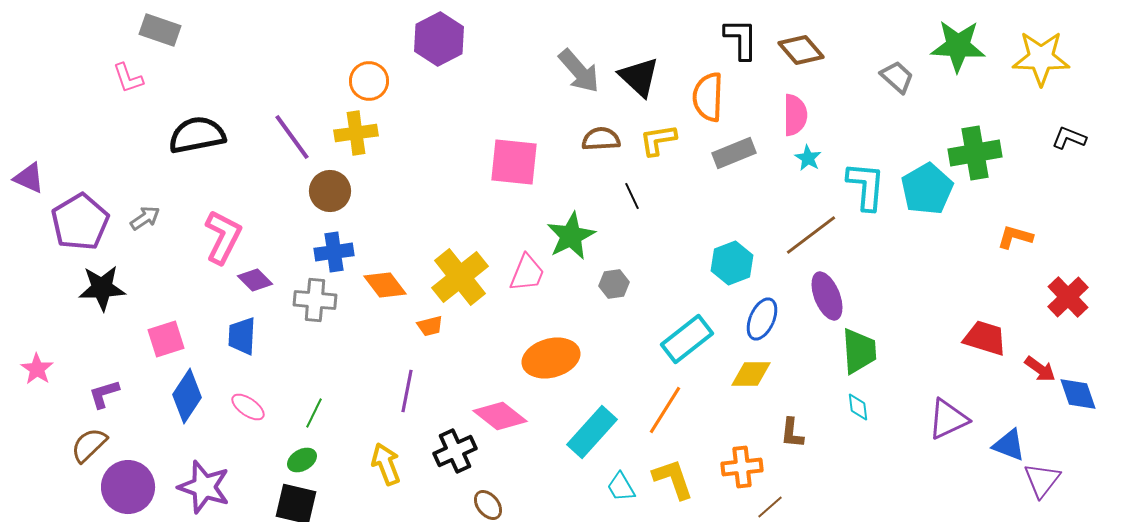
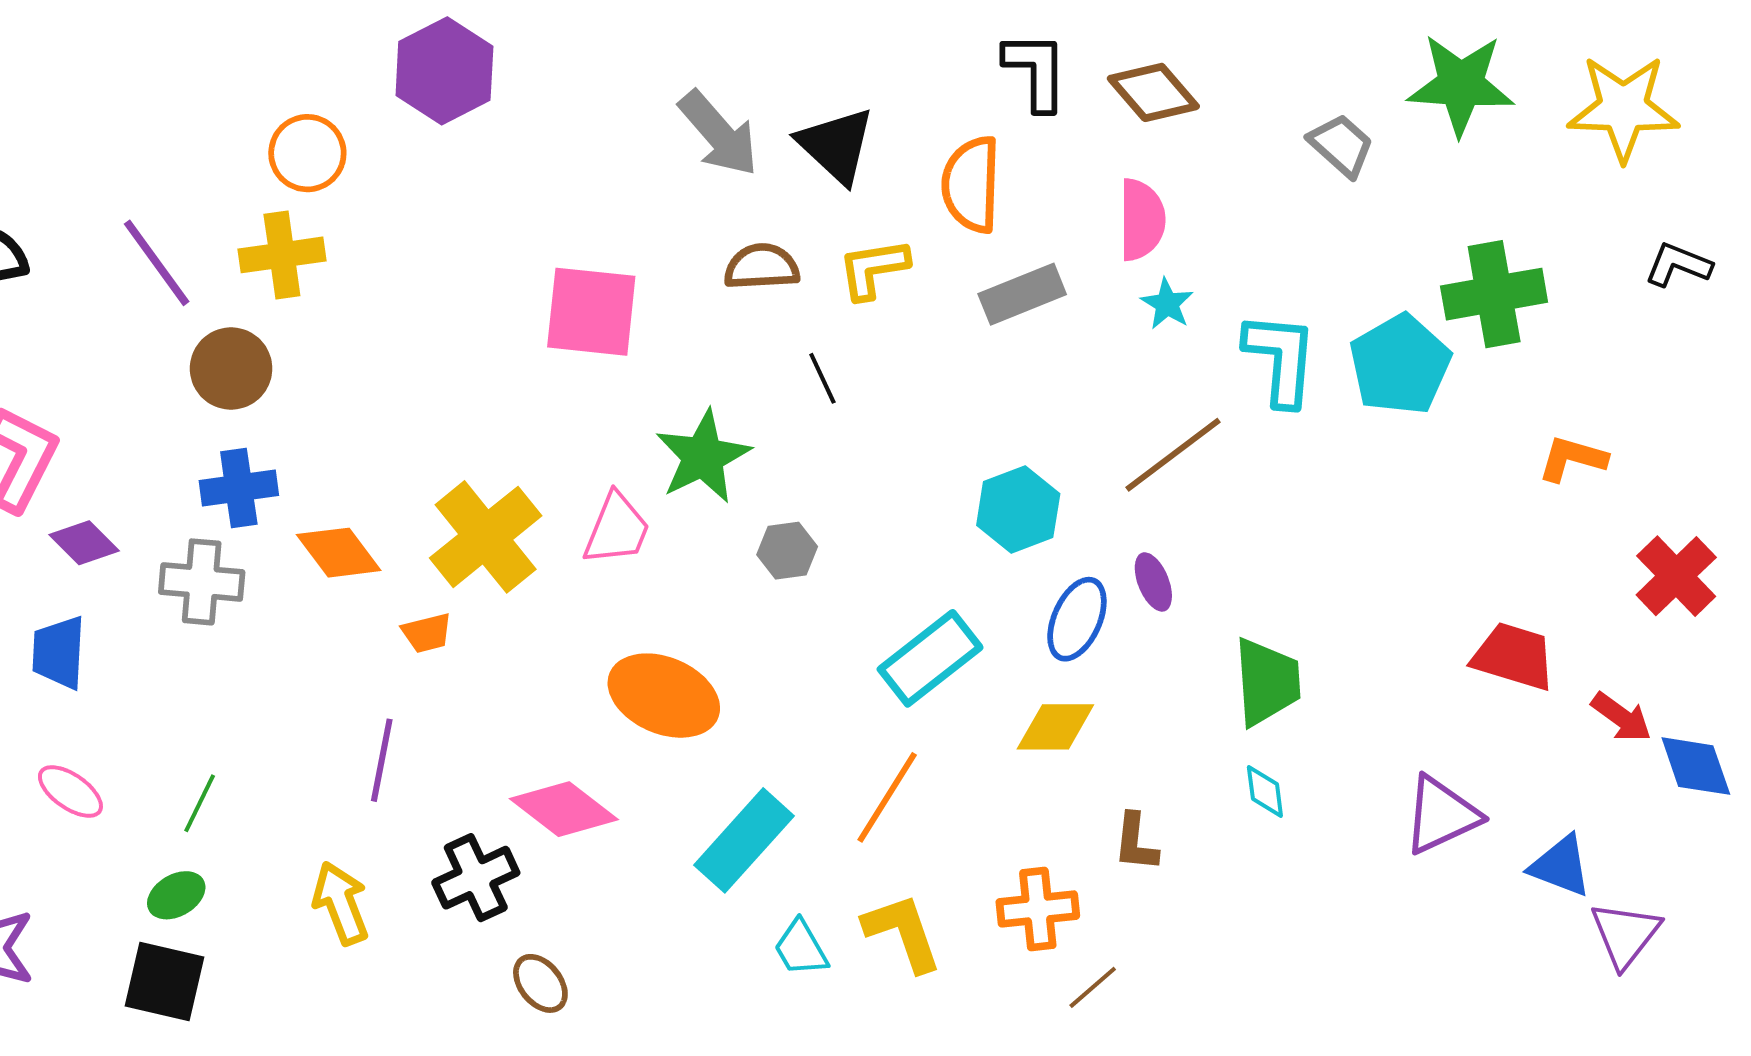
purple ellipse: (827, 296) -> (1153, 582), moved, size x0.6
orange ellipse: (551, 358) -> (664, 696), turned 38

